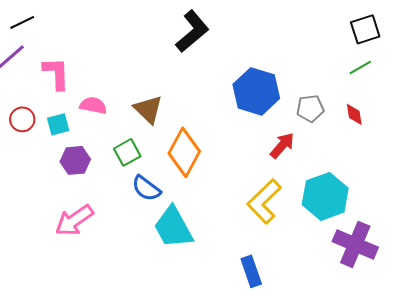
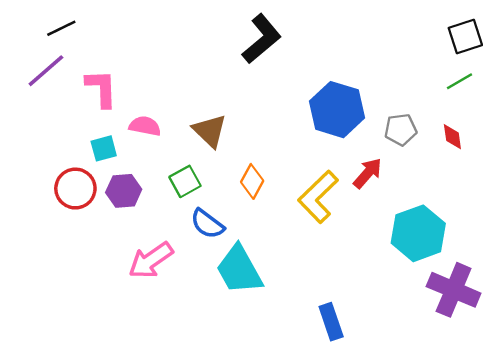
red circle: (22, 119) -> (75, 189), moved, size x1.4
orange diamond: (184, 152) -> (252, 181), size x0.6
yellow L-shape: (264, 201) -> (318, 197), moved
pink arrow: (74, 220) -> (151, 260), moved

